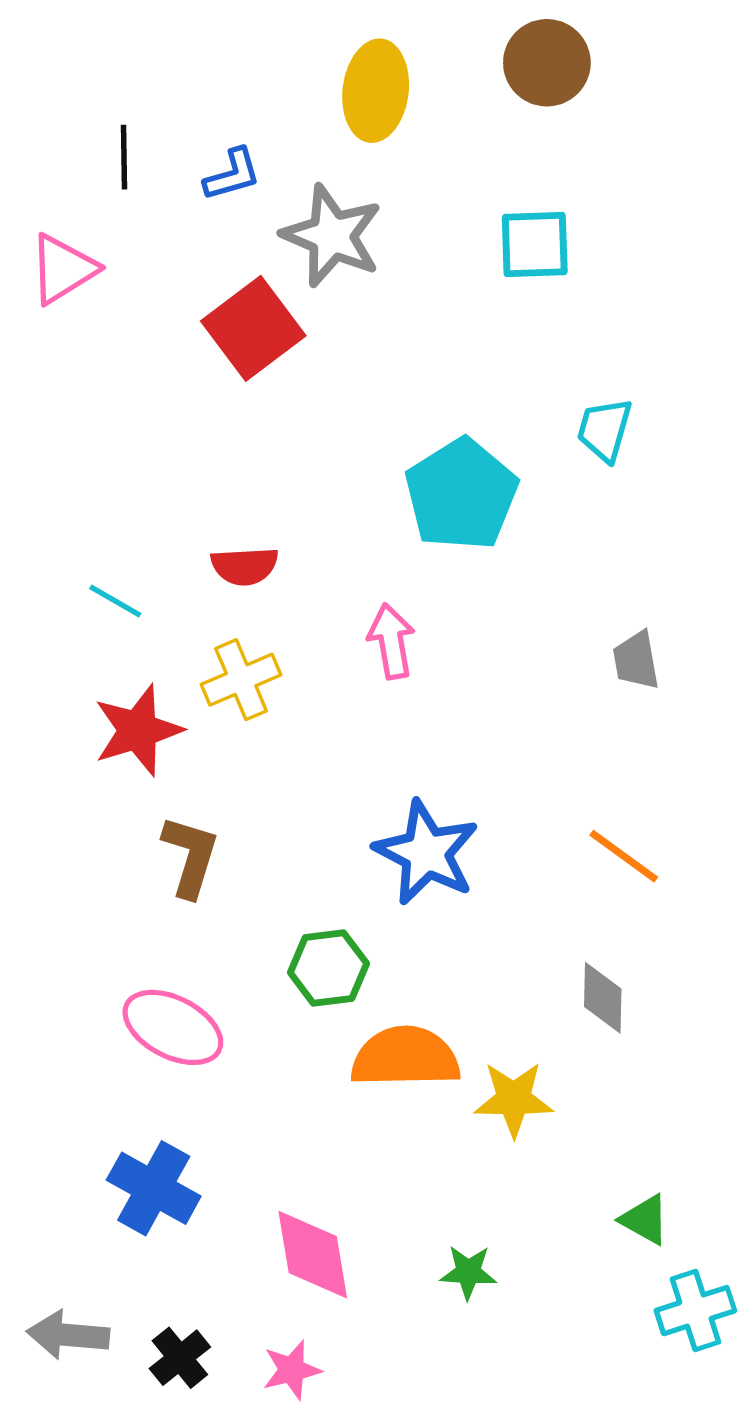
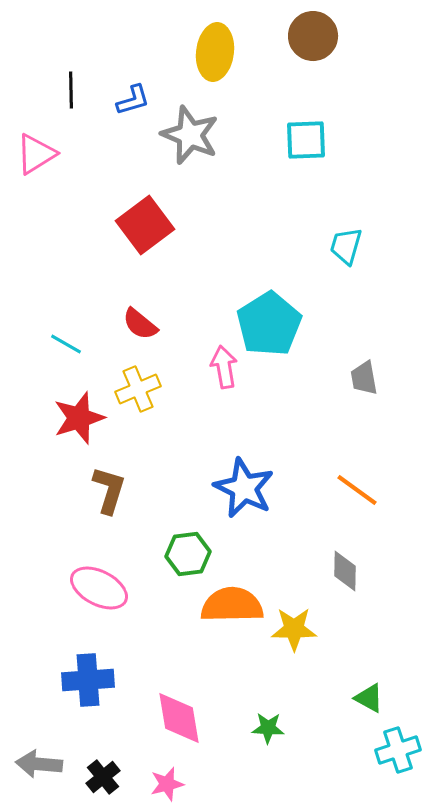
red square: (253, 328) -> (145, 225), moved
cyan pentagon: (461, 494) -> (269, 324), moved
red semicircle: (245, 566) -> (140, 324), turned 42
blue cross: (154, 1188) -> (88, 680), turned -33

